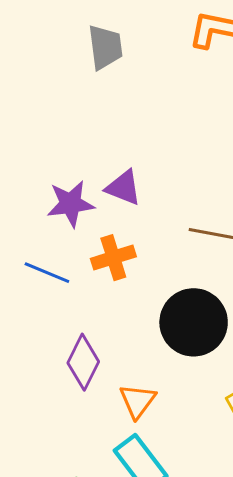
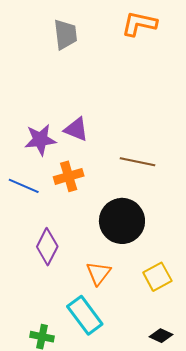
orange triangle: (138, 401) -> (98, 273), moved

